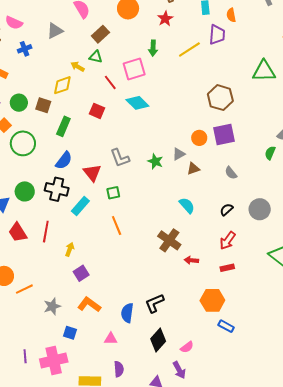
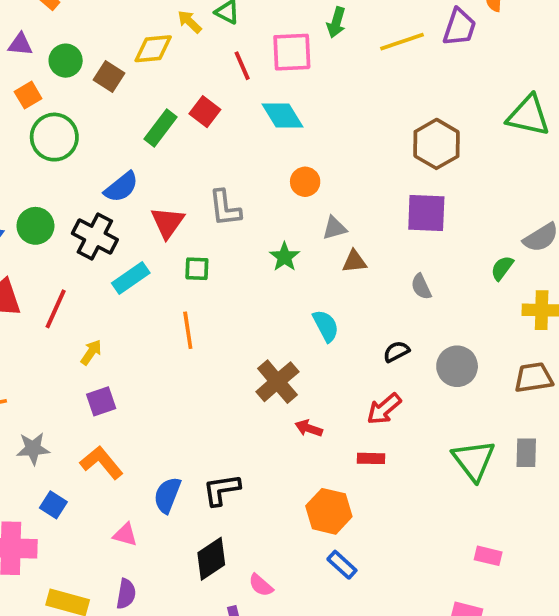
green rectangle: (63, 126) -> (160, 128), moved
orange circle: (199, 138) -> (305, 182), moved
green star: (155, 161) -> (284, 257), moved
pink semicircle: (187, 347) -> (261, 585), turned 64

